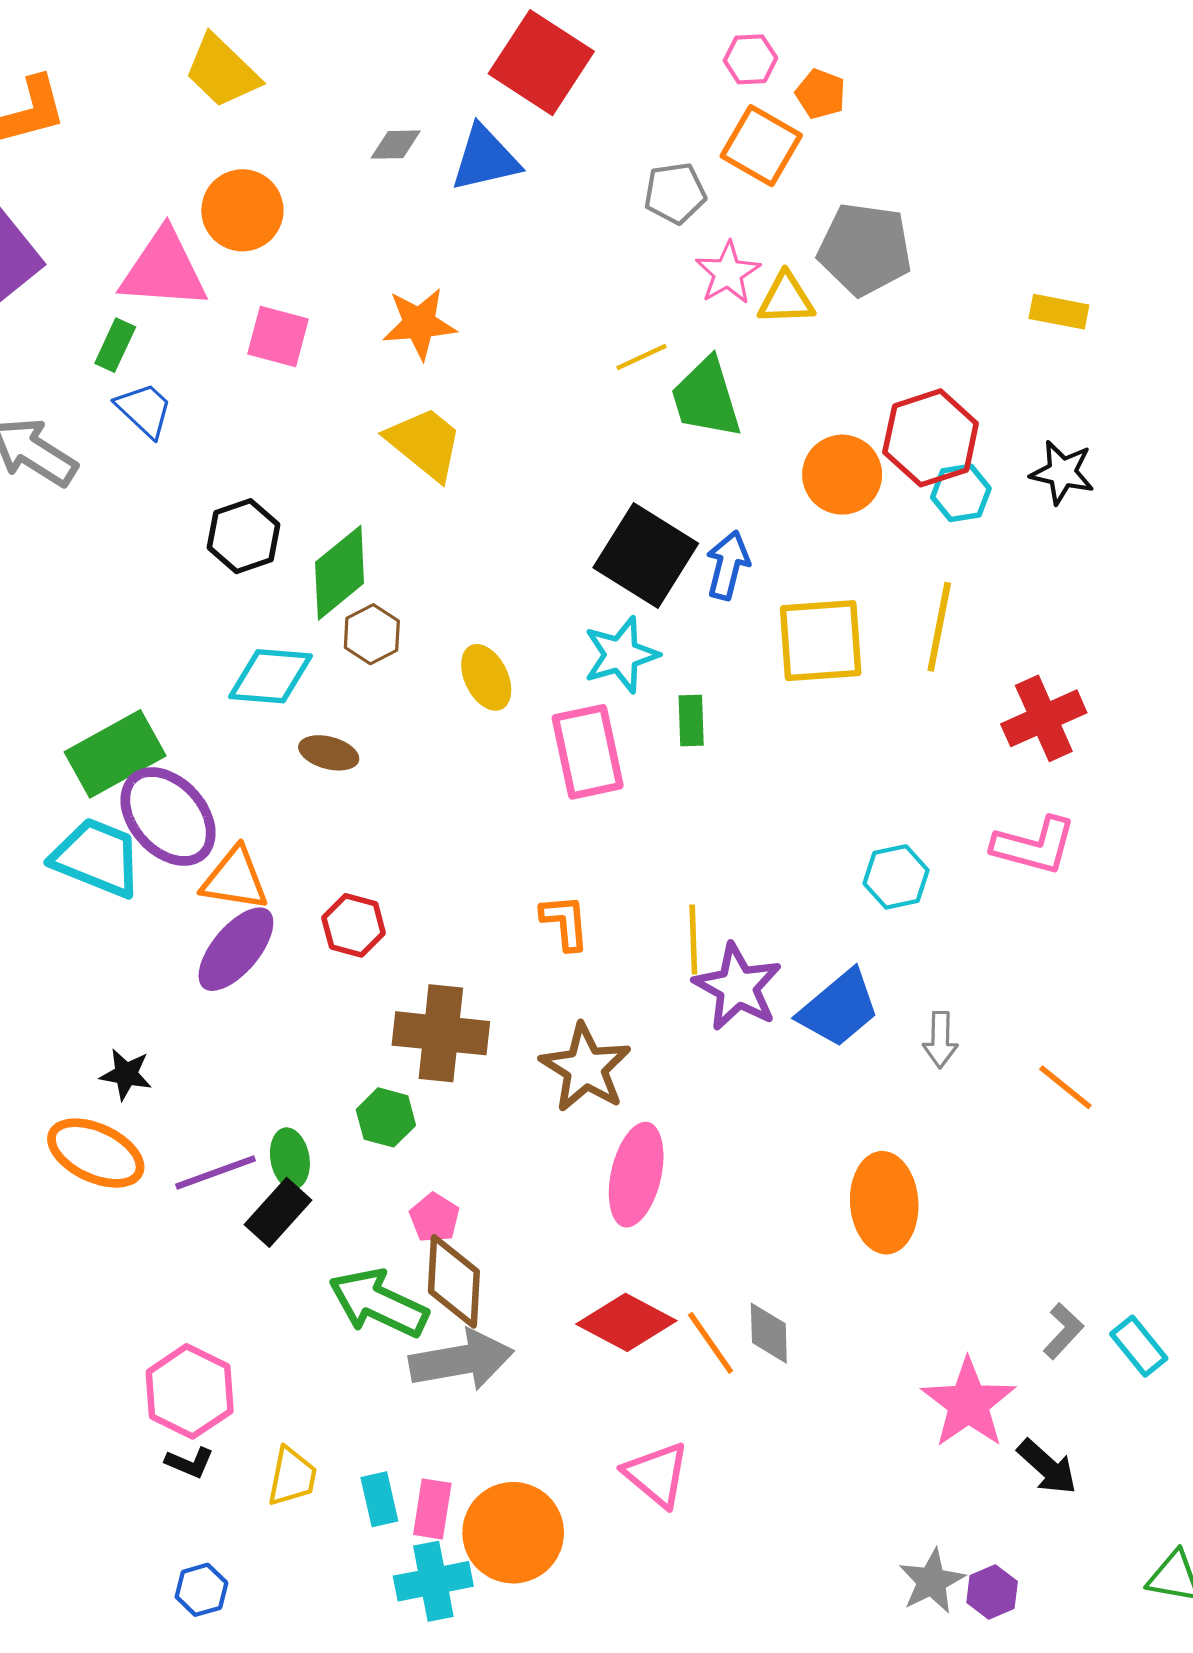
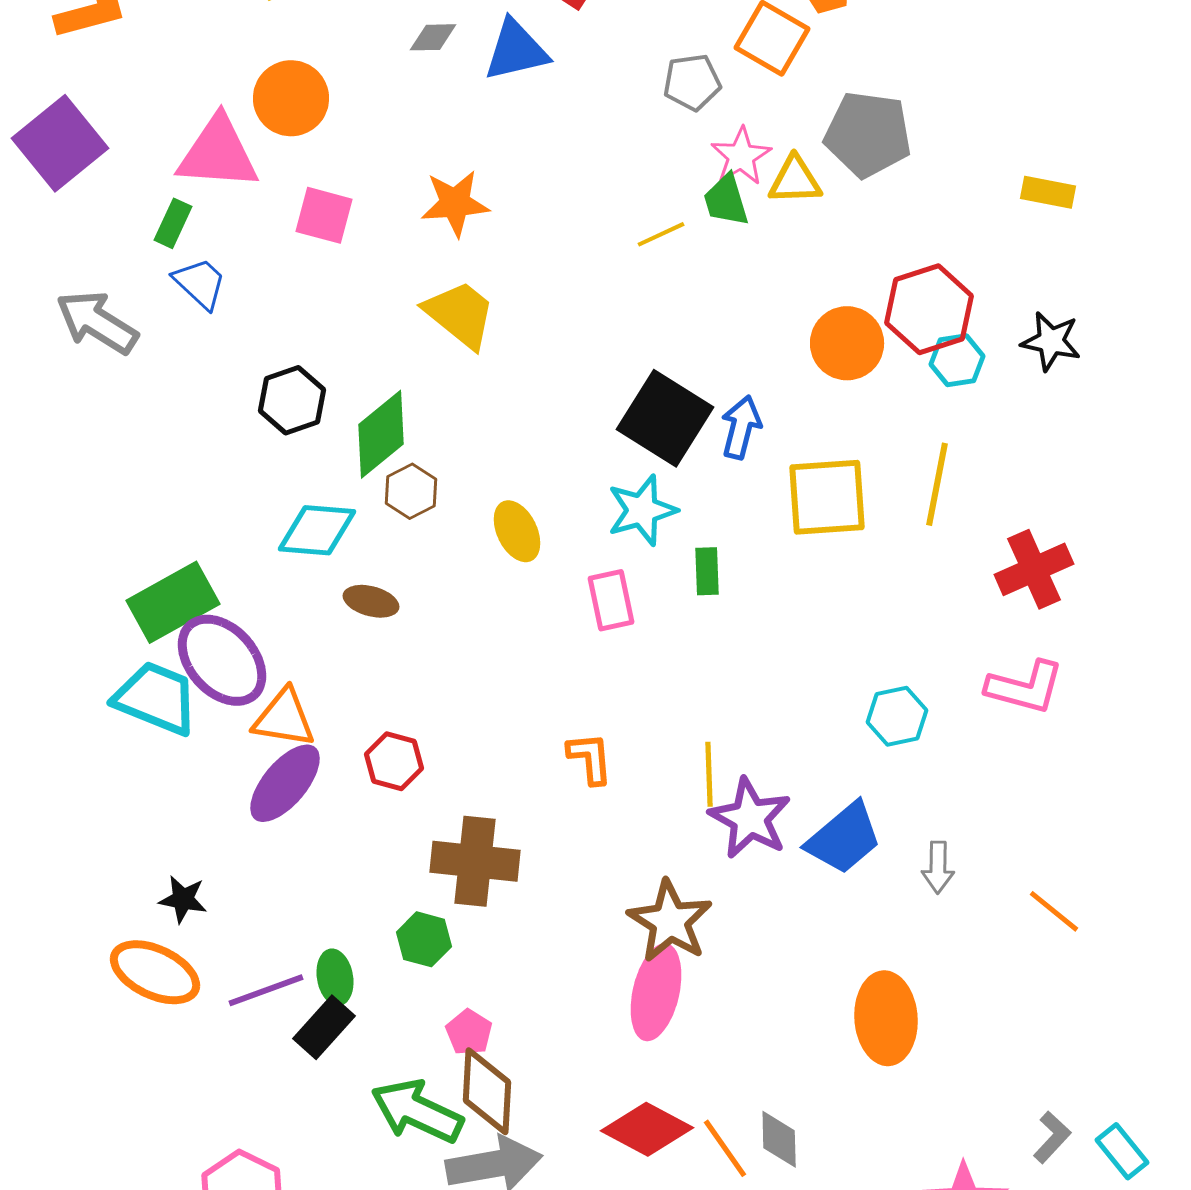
green trapezoid: (706, 398) -> (726, 200), moved, size x0.7
pink rectangle: (588, 752) -> (611, 600), size x0.7
brown star: (585, 1068) -> (670, 921), moved

